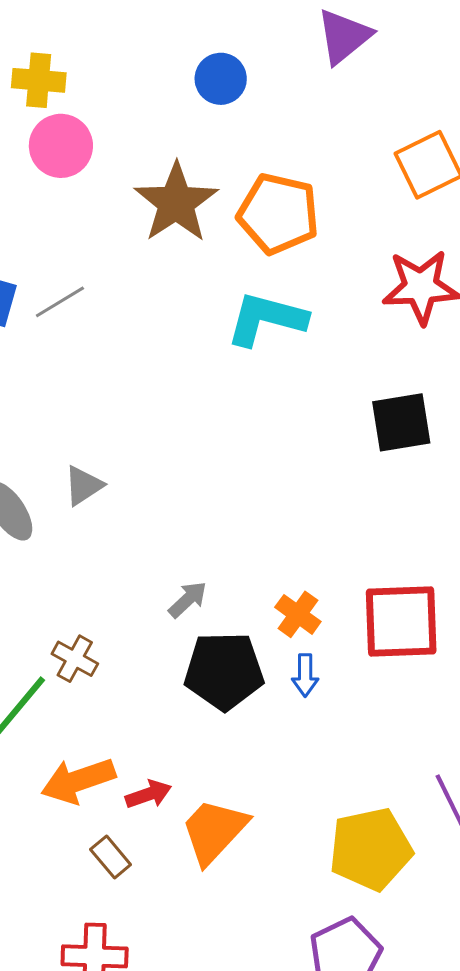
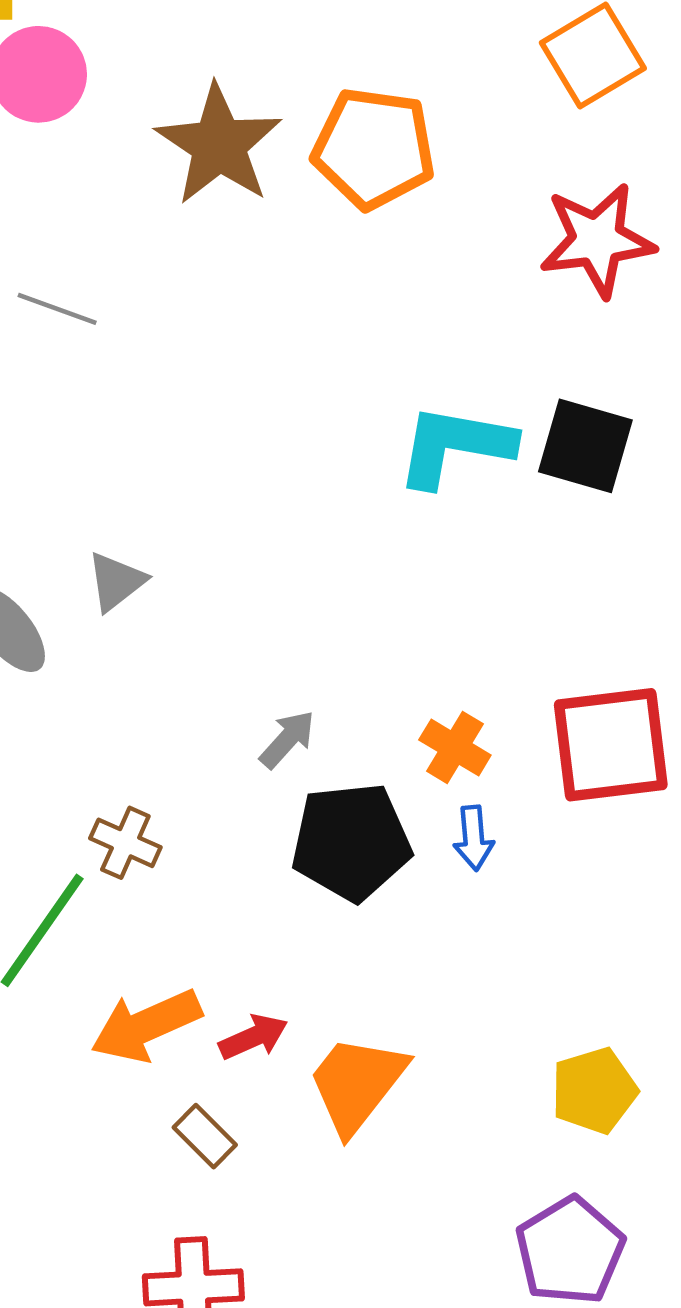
gray line: (60, 302) -> (57, 309), turned 56
cyan L-shape: (266, 319) -> (455, 446), moved
black square: (401, 422) -> (585, 446), turned 30
yellow pentagon: (370, 849) -> (594, 1091), size x0.7

